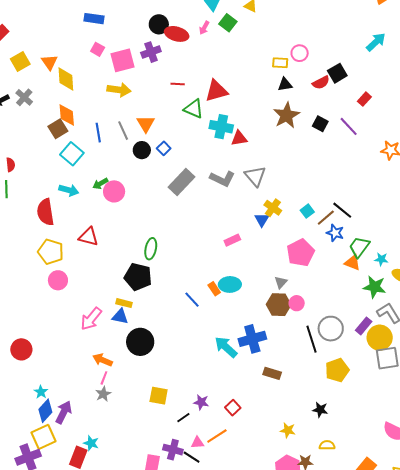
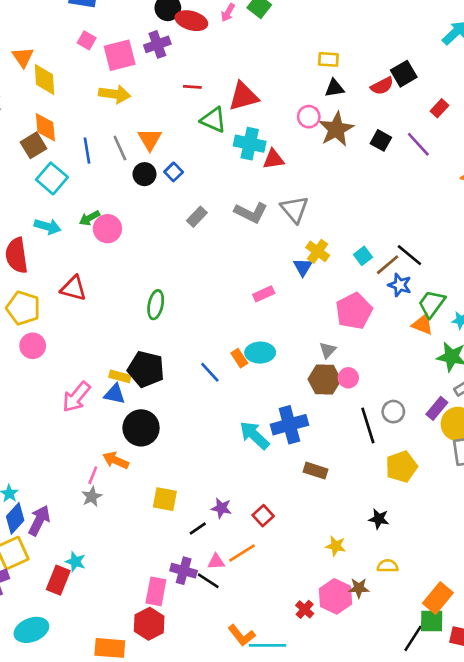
pink circle: (300, 53) -> (309, 117), moved
gray rectangle: (181, 182) -> (197, 217), size x0.6
black pentagon: (138, 277) -> (146, 369), moved
gray circle: (331, 329) -> (393, 412), size x0.7
orange arrow: (103, 360) -> (116, 460), moved

